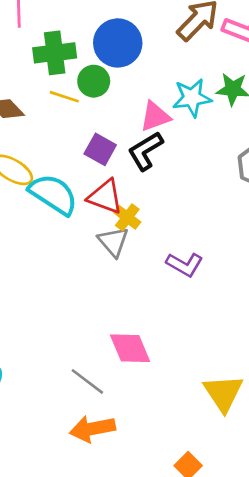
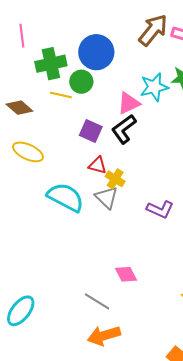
cyan semicircle: (53, 194) -> (66, 197), moved
red triangle: (105, 197) -> (98, 165), size x0.7
pink diamond: (130, 348) -> (126, 274), size x0.7

